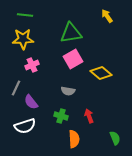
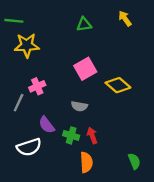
green line: (25, 15) -> (14, 21), moved
green triangle: (71, 33) -> (84, 24), moved, size x0.6
pink cross: (32, 65) -> (37, 86), moved
purple semicircle: (31, 102) -> (47, 125), moved
red arrow: (89, 116) -> (92, 135), moved

